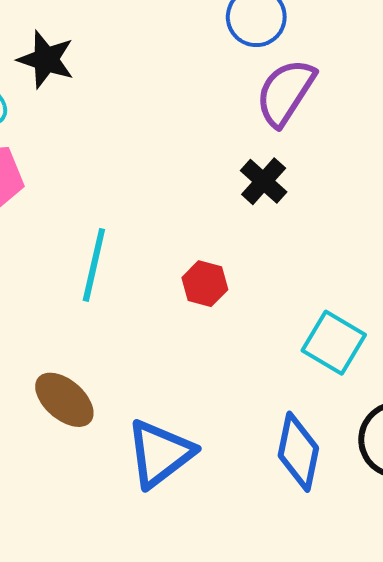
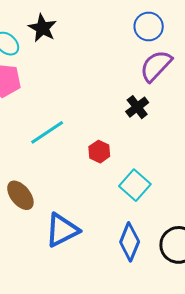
cyan line: (94, 265) -> (47, 132), turned 33
cyan square: (334, 343) -> (135, 185), moved

